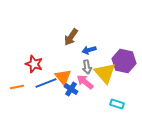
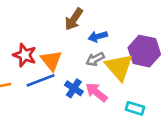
gray arrow: (87, 67) -> (95, 59), turned 72
orange triangle: (63, 77) -> (51, 60), moved
pink arrow: (85, 82) -> (96, 92), moved

